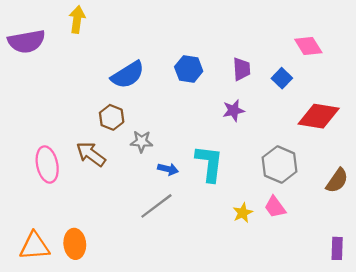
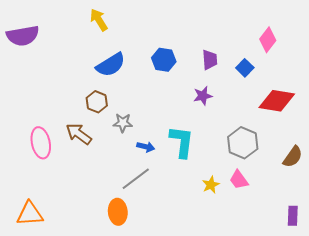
yellow arrow: (77, 20) -> (99, 20), moved, turned -40
pink diamond: (308, 46) -> (268, 40), turned 70
orange ellipse: (75, 244) -> (118, 212), moved

